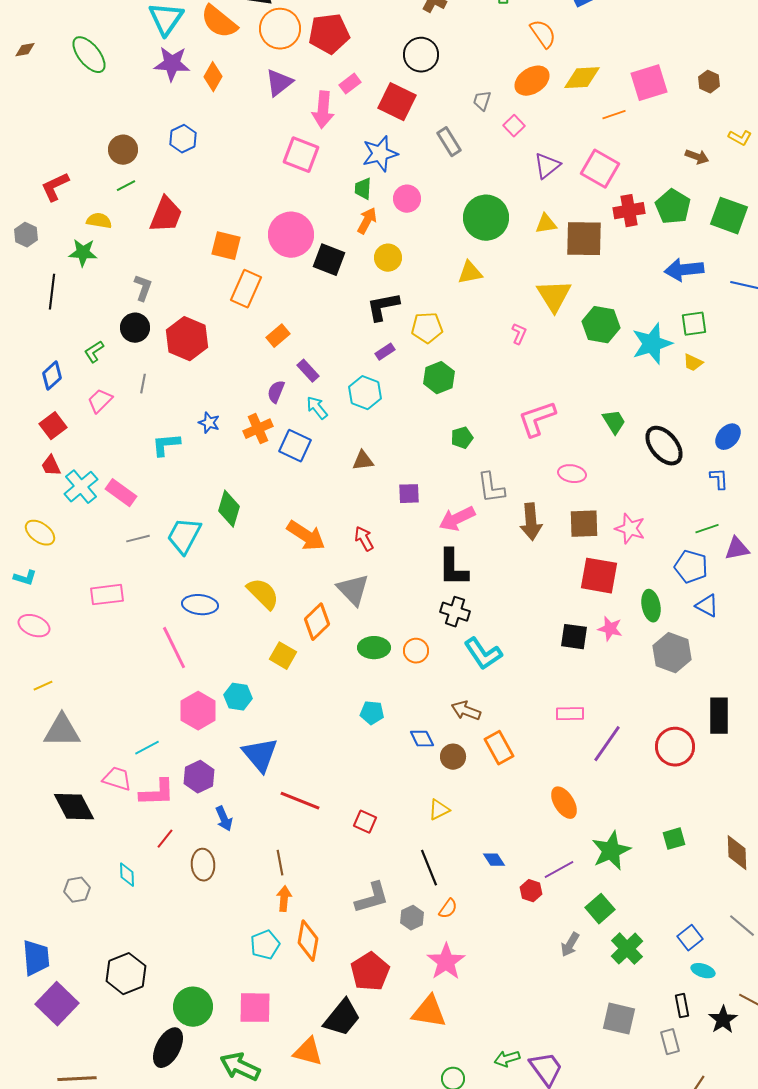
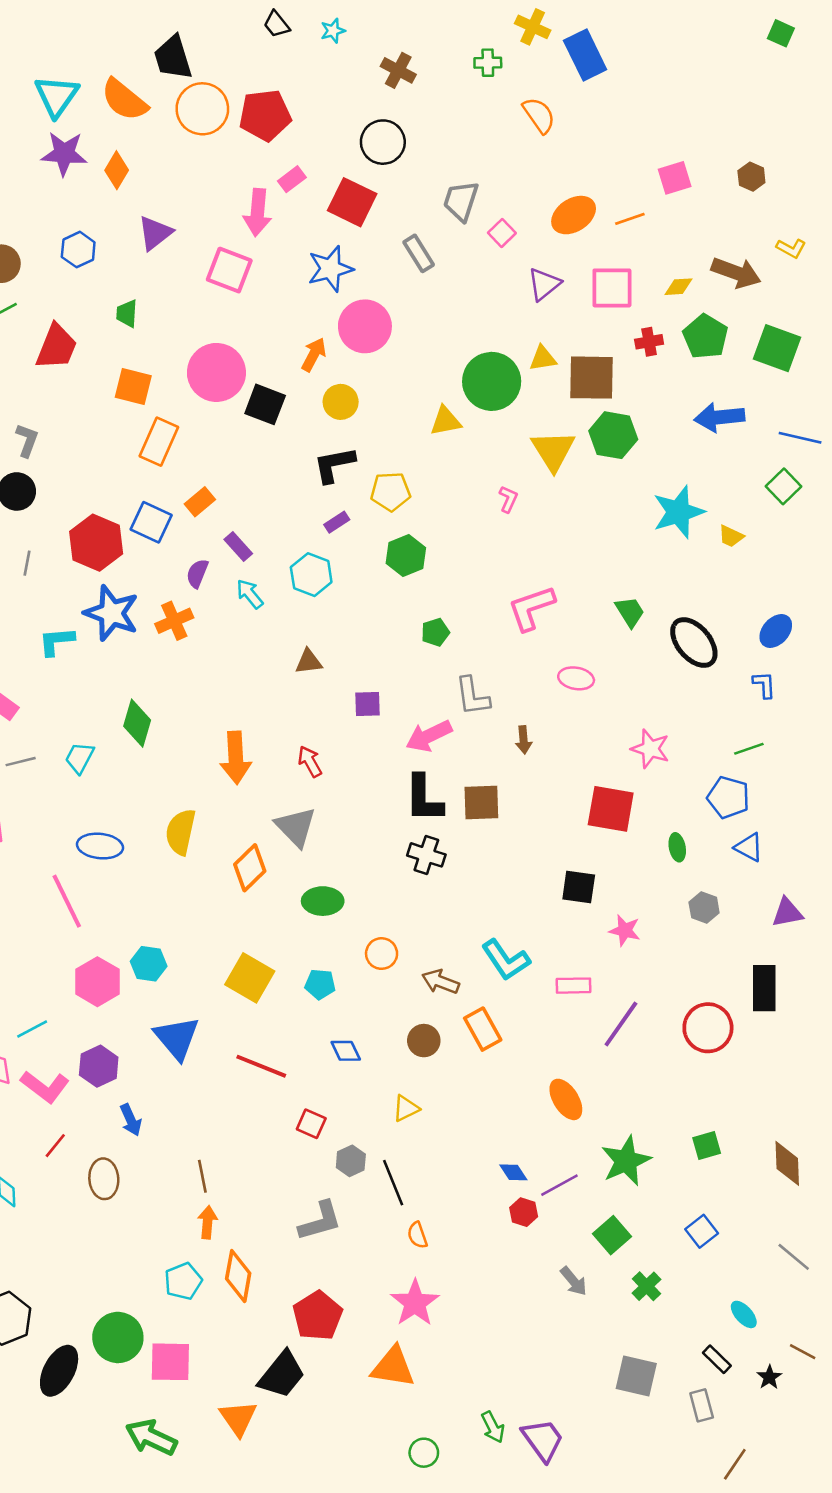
yellow diamond: (582, 78) -> (678, 287), moved, size x0.6
orange ellipse: (532, 81) -> (574, 215), moved
purple triangle: (279, 83) -> (155, 233), moved
pink square: (649, 83) -> (675, 178), size x0.7
gray trapezoid: (482, 101) -> (461, 201), size x1.6
brown arrow: (697, 157) -> (736, 273), size x1.6
pink square: (600, 169) -> (612, 288), turned -30
green trapezoid: (363, 189) -> (127, 314), moved
pink circle: (407, 199) -> (365, 326), size x1.5
red cross: (629, 211) -> (649, 342), size x0.7
green circle: (486, 218) -> (492, 381), moved
green square: (694, 324) -> (783, 486), moved, turned -36
green hexagon: (601, 325) -> (613, 435), moved
red hexagon: (187, 339) -> (96, 543), moved
blue star: (209, 423) -> (111, 613), size x2.0
blue square: (295, 446) -> (151, 522), moved
brown arrow: (531, 522) -> (524, 740), size x0.6
brown square: (584, 524) -> (481, 802), moved
cyan trapezoid: (184, 536) -> (80, 758), size x0.7
orange arrow: (306, 536) -> (236, 758), turned 54
purple triangle: (737, 549) -> (787, 913), moved
yellow semicircle: (263, 594) -> (181, 832), turned -123
green ellipse: (651, 606) -> (677, 847), size x0.7
pink star: (610, 629) -> (625, 930), moved
orange circle: (416, 651) -> (382, 954), moved
gray hexagon: (672, 653) -> (704, 907), size x0.6
cyan L-shape: (483, 654) -> (506, 960), moved
yellow square: (283, 656) -> (250, 978), moved, size x1.4
blue diamond: (422, 739) -> (346, 1051), moved
pink L-shape: (157, 793) -> (45, 1087), turned 39
red line: (300, 801) -> (261, 1066), moved
blue diamond: (494, 860) -> (513, 1172), moved
orange semicircle: (448, 909) -> (417, 1235), turned 125
gray hexagon: (412, 918) -> (351, 1161), moved
blue square: (690, 938) -> (702, 1231), moved
gray arrow: (570, 945) -> (574, 1281), turned -70
green cross: (627, 949) -> (646, 1286), size x0.7
cyan ellipse: (703, 971) -> (744, 1314), turned 30
black rectangle: (682, 1006) -> (717, 1359), turned -35
green circle: (193, 1007) -> (118, 1337), moved
black star: (723, 1020) -> (769, 1377), size x0.7
black ellipse: (168, 1048) -> (59, 1371), moved
orange triangle: (308, 1052) -> (238, 1418), turned 40
green arrow: (507, 1059) -> (493, 1427), turned -100

